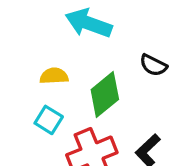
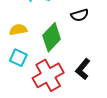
black semicircle: (153, 65) -> (80, 15), turned -36

